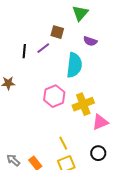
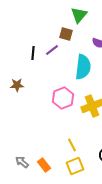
green triangle: (80, 13) -> (79, 15), moved

